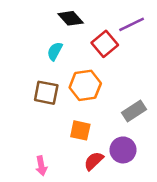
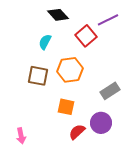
pink arrow: (41, 166) -> (21, 136), moved

